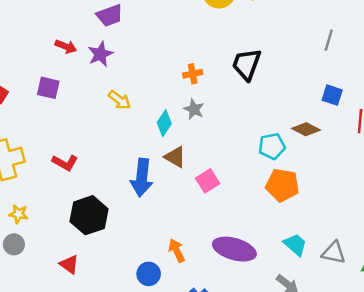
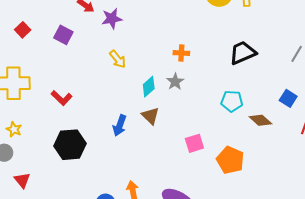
black trapezoid: (247, 64) -> (243, 53), moved, turned 32
cyan pentagon: (272, 146) -> (232, 101), moved
blue arrow: (142, 178) -> (120, 125), size x0.7
pink square: (208, 181) -> (194, 143), moved
red triangle: (69, 264) -> (22, 180), moved

